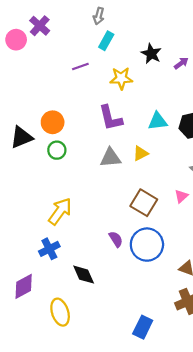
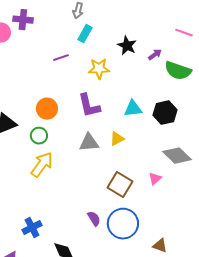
purple cross: (40, 26) -> (23, 20), turned -36
orange circle: (53, 122) -> (47, 109), moved
yellow arrow: (60, 211) -> (42, 165), moved

